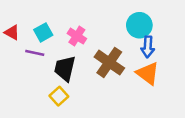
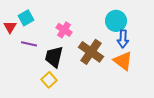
red triangle: (12, 32) -> (10, 27), turned 32
cyan square: (43, 32) -> (26, 18), moved

